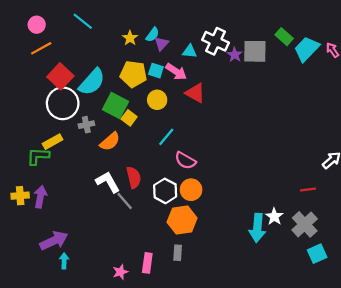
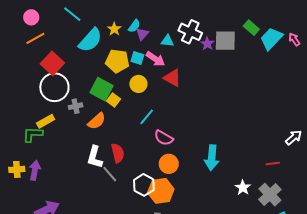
cyan semicircle: (92, 82) -> (90, 40), moved
white L-shape: (108, 182) -> (95, 157), turned -135
white hexagon: (165, 191) -> (144, 185), moved
cyan arrow: (257, 228) -> (212, 158), moved

